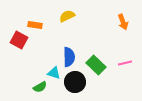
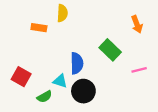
yellow semicircle: (67, 16) -> (62, 13), moved, turned 119
red square: (19, 40) -> (21, 77), moved
green rectangle: (96, 65) -> (110, 50), moved

